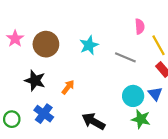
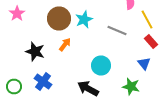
brown circle: (46, 44) -> (59, 18), moved
orange arrow: (68, 87) -> (65, 44), moved
cyan circle: (133, 96) -> (101, 66), moved

